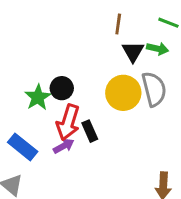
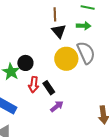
black triangle: (133, 52) -> (59, 31), moved
red arrow: (68, 122) -> (34, 85), size x0.7
purple arrow: (64, 146) -> (57, 106), moved

